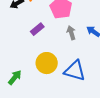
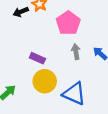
purple rectangle: (37, 29) -> (37, 58), moved, turned 56

